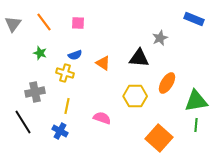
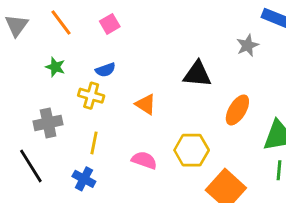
pink square: (78, 23) -> (110, 24), turned -32
gray star: (160, 38) -> (247, 45), moved
orange triangle: (103, 63) -> (146, 104), moved
yellow hexagon: (135, 96) -> (192, 150), moved

